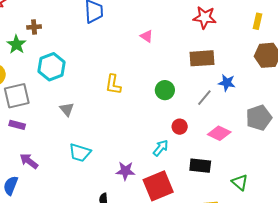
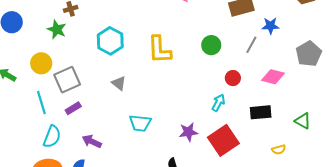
cyan hexagon: (52, 67) -> (110, 41), moved
yellow L-shape: (113, 84) -> (159, 50), size x1.4
purple rectangle: (17, 125) -> (73, 108), turned -35

